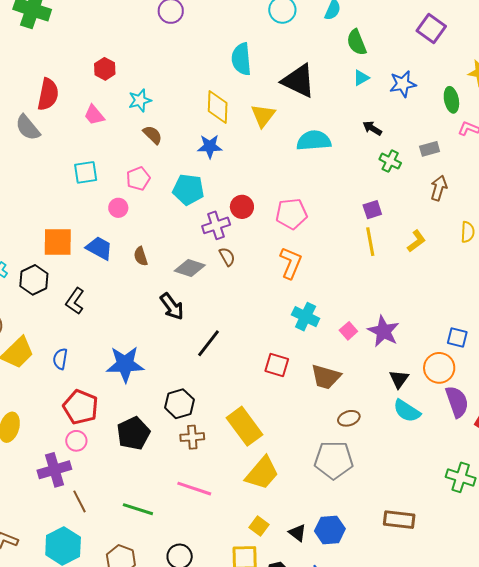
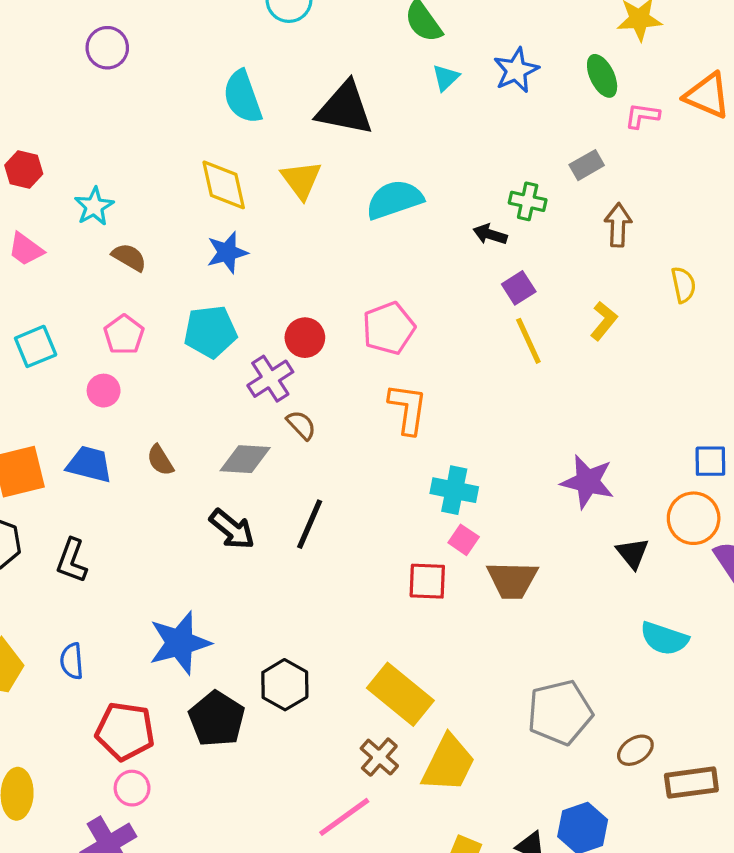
black arrow: (372, 128) -> (490, 234), moved
pink square: (348, 331) -> (464, 540), moved
black line: (209, 343) -> (310, 524), moved
cyan semicircle: (407, 411) -> (664, 639), moved
brown ellipse: (349, 418) -> (635, 750), moved
black pentagon: (133, 433) -> (217, 719), moved
brown cross: (192, 437) -> (379, 757), moved, turned -30
pink line: (194, 489) -> (344, 817), turned -40

